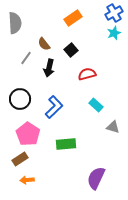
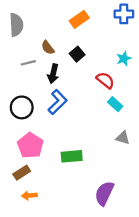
blue cross: (114, 13) -> (124, 14), turned 30
cyan star: (114, 33) -> (124, 59), moved
gray line: (26, 58) -> (28, 63), turned 40
red semicircle: (87, 74) -> (105, 80), moved, turned 54
cyan rectangle: (96, 105) -> (115, 104), moved
blue L-shape: (54, 107) -> (58, 102), moved

